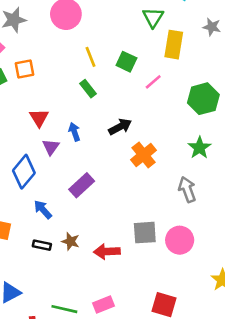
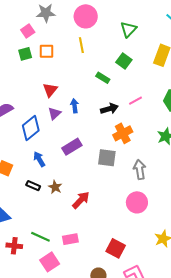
green triangle: (153, 17) -> (128, 29), moved
yellow line: (91, 57) -> (81, 45), moved
pink line: (153, 82) -> (135, 101), moved
green rectangle: (88, 89) -> (103, 78), moved, turned -32
gray arrow: (187, 190) -> (140, 170), moved
gray square: (145, 233) -> (107, 158), moved
red arrow: (107, 252) -> (81, 200), turned 126

